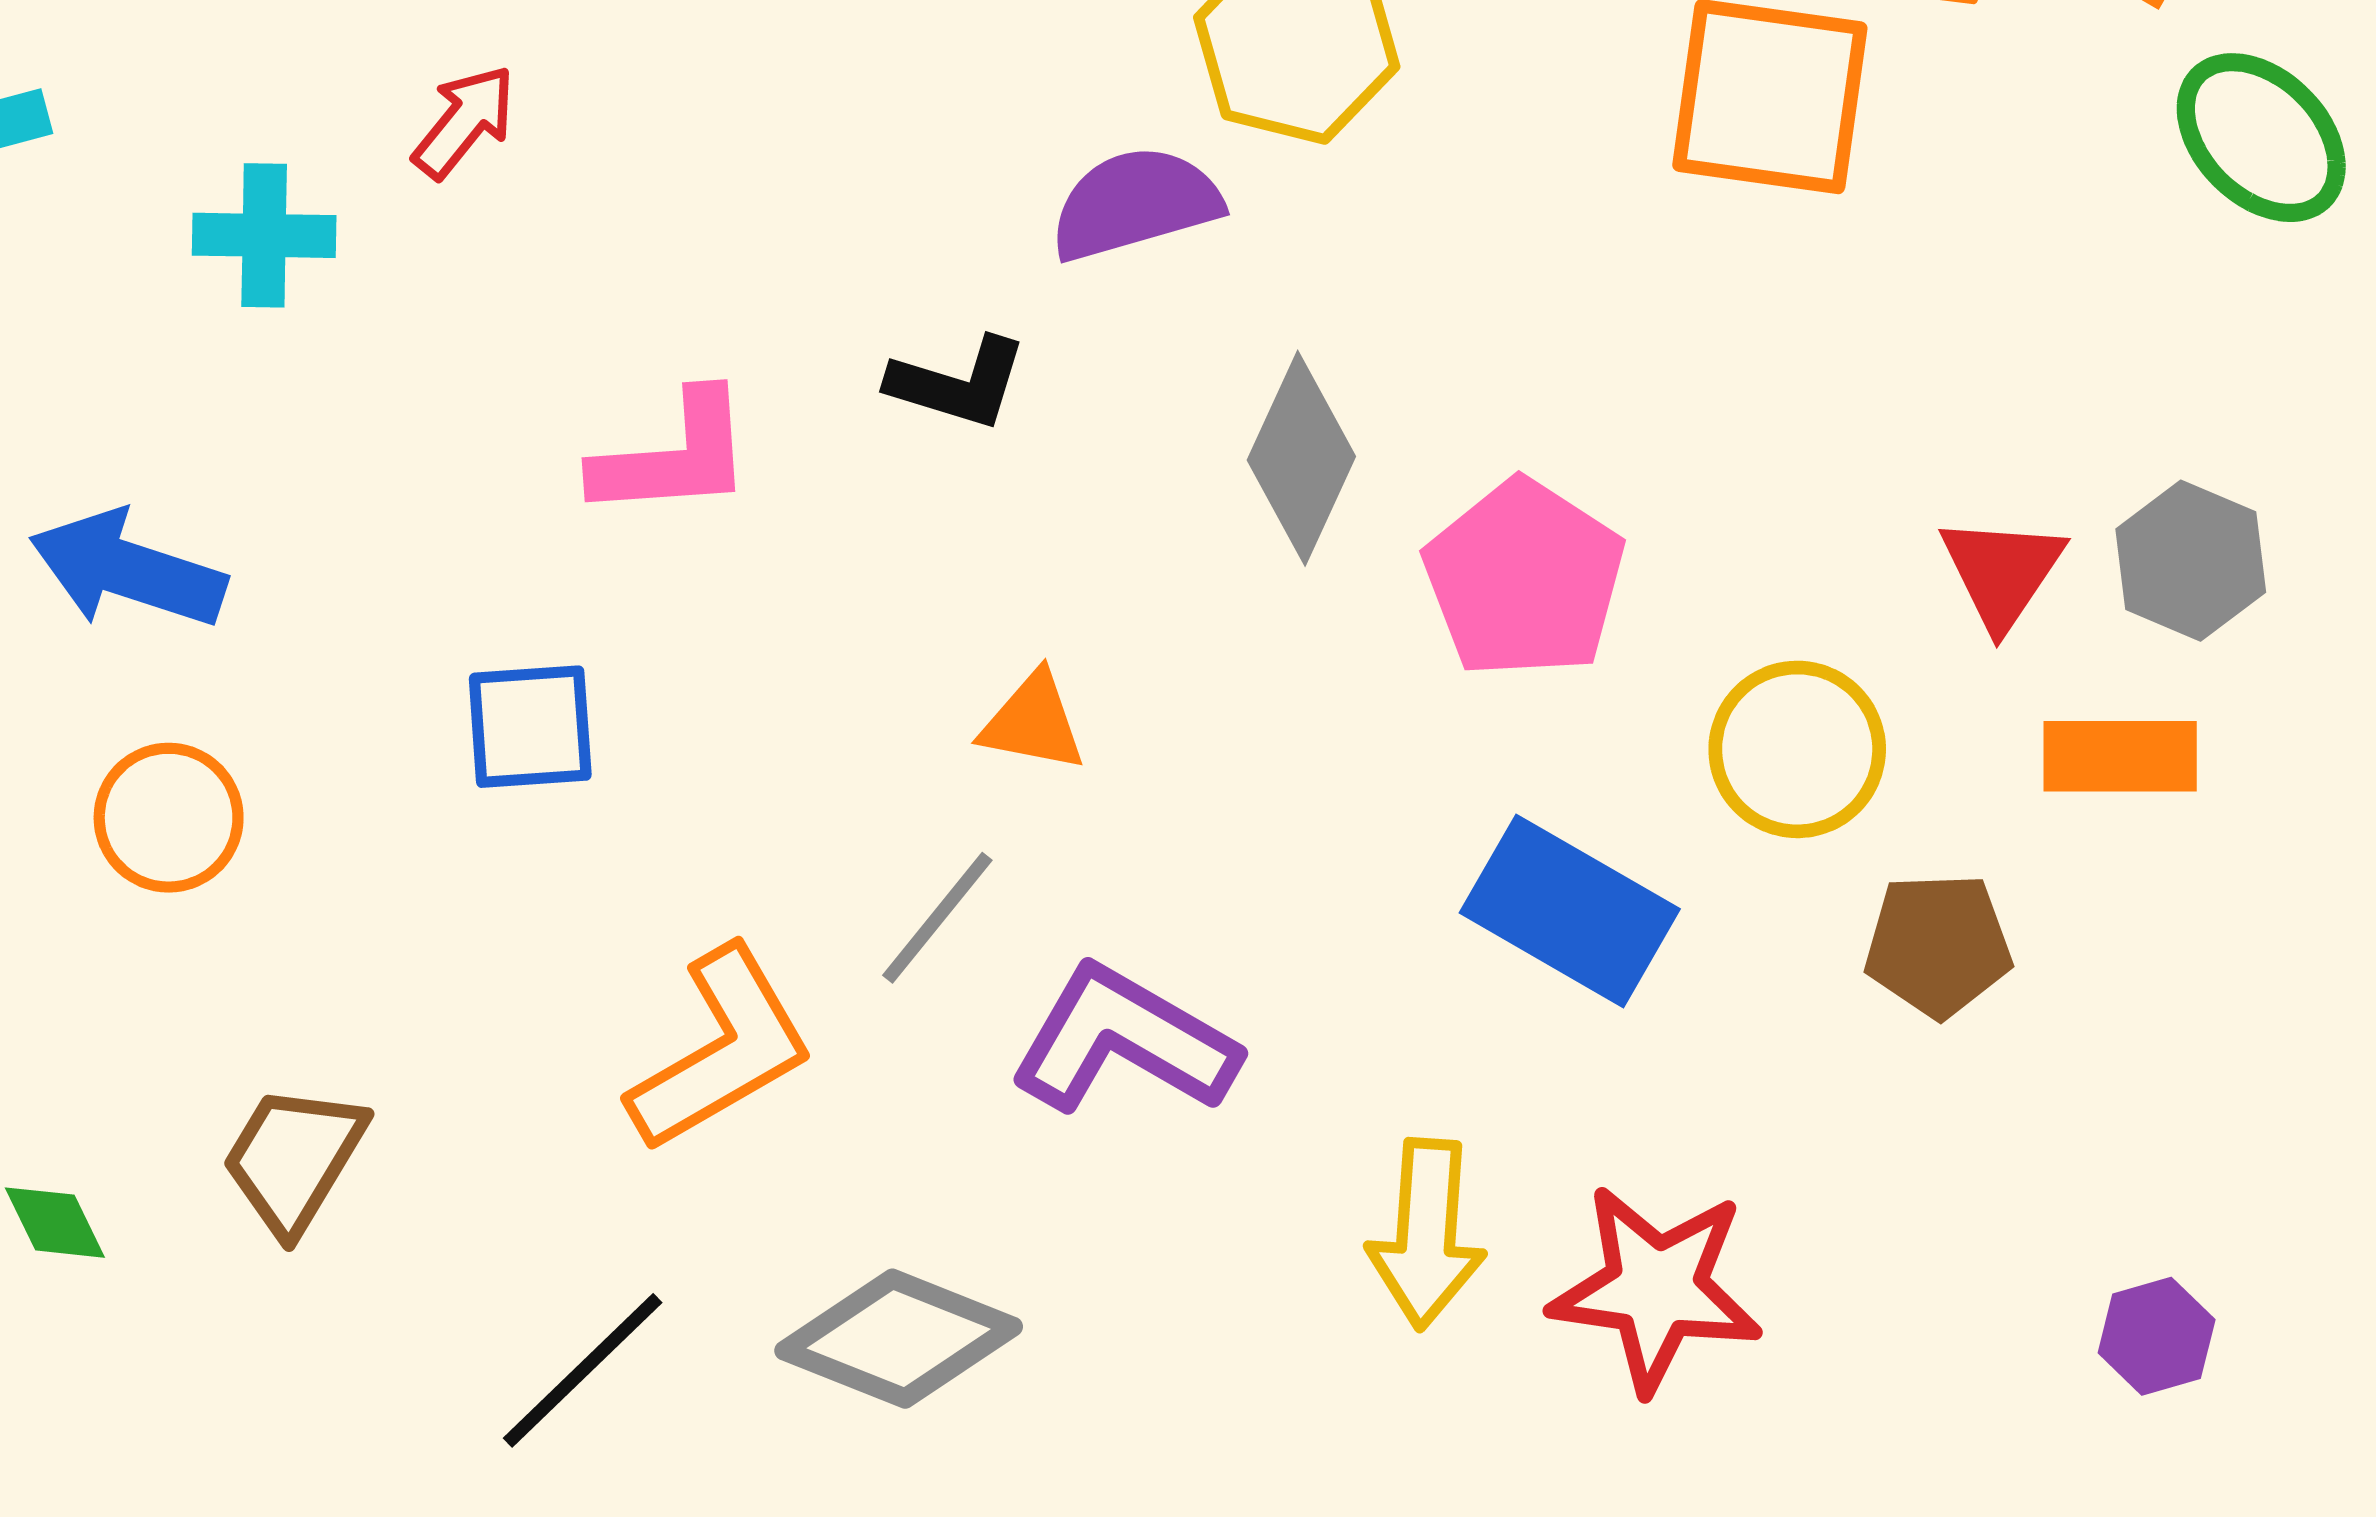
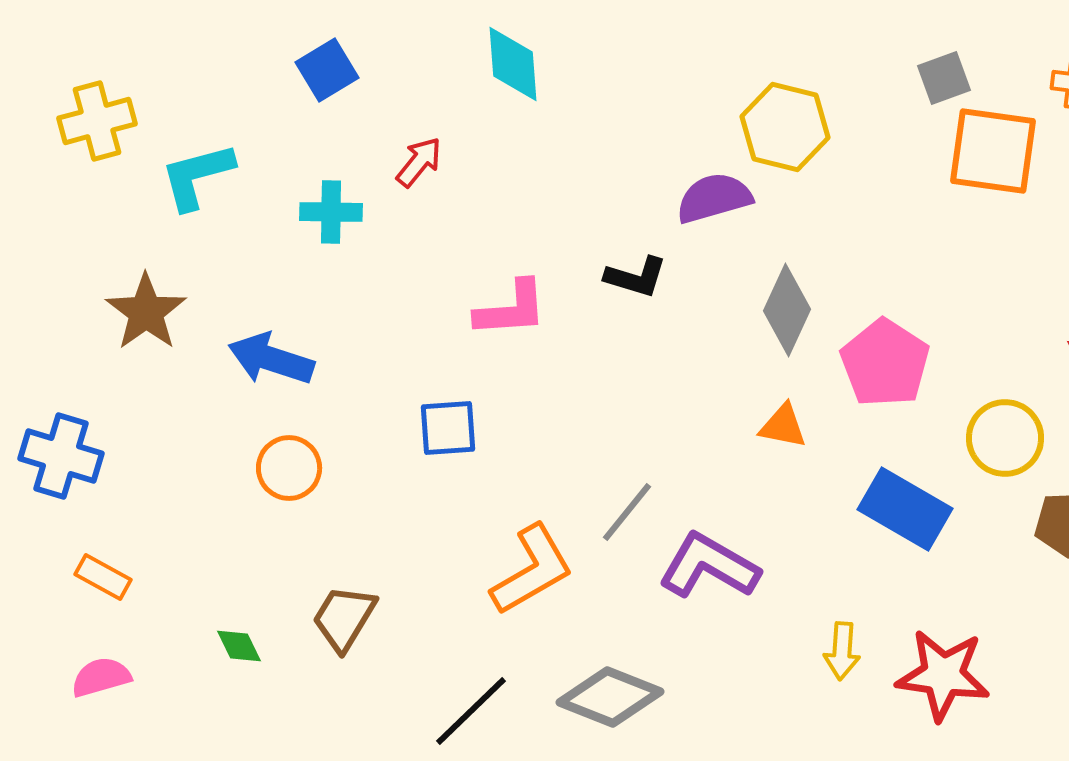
orange triangle: (1033, 722) -> (783, 426), moved
yellow arrow: (1426, 1234) -> (842, 651), size x0.7

